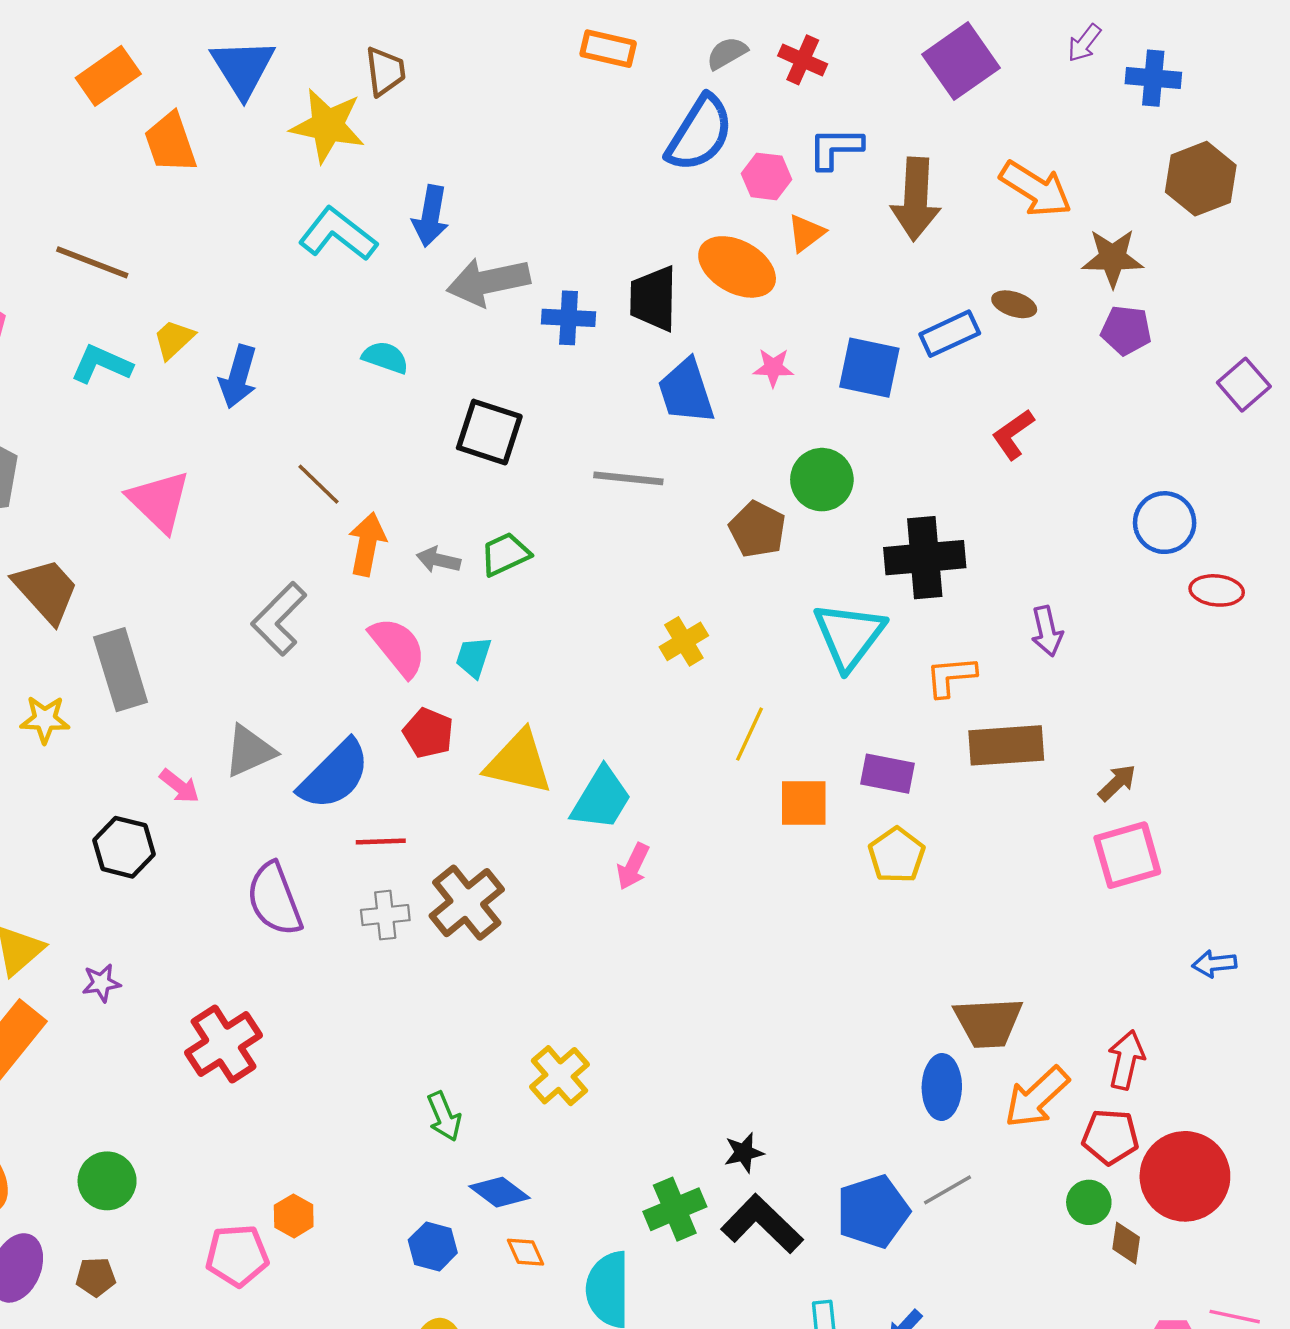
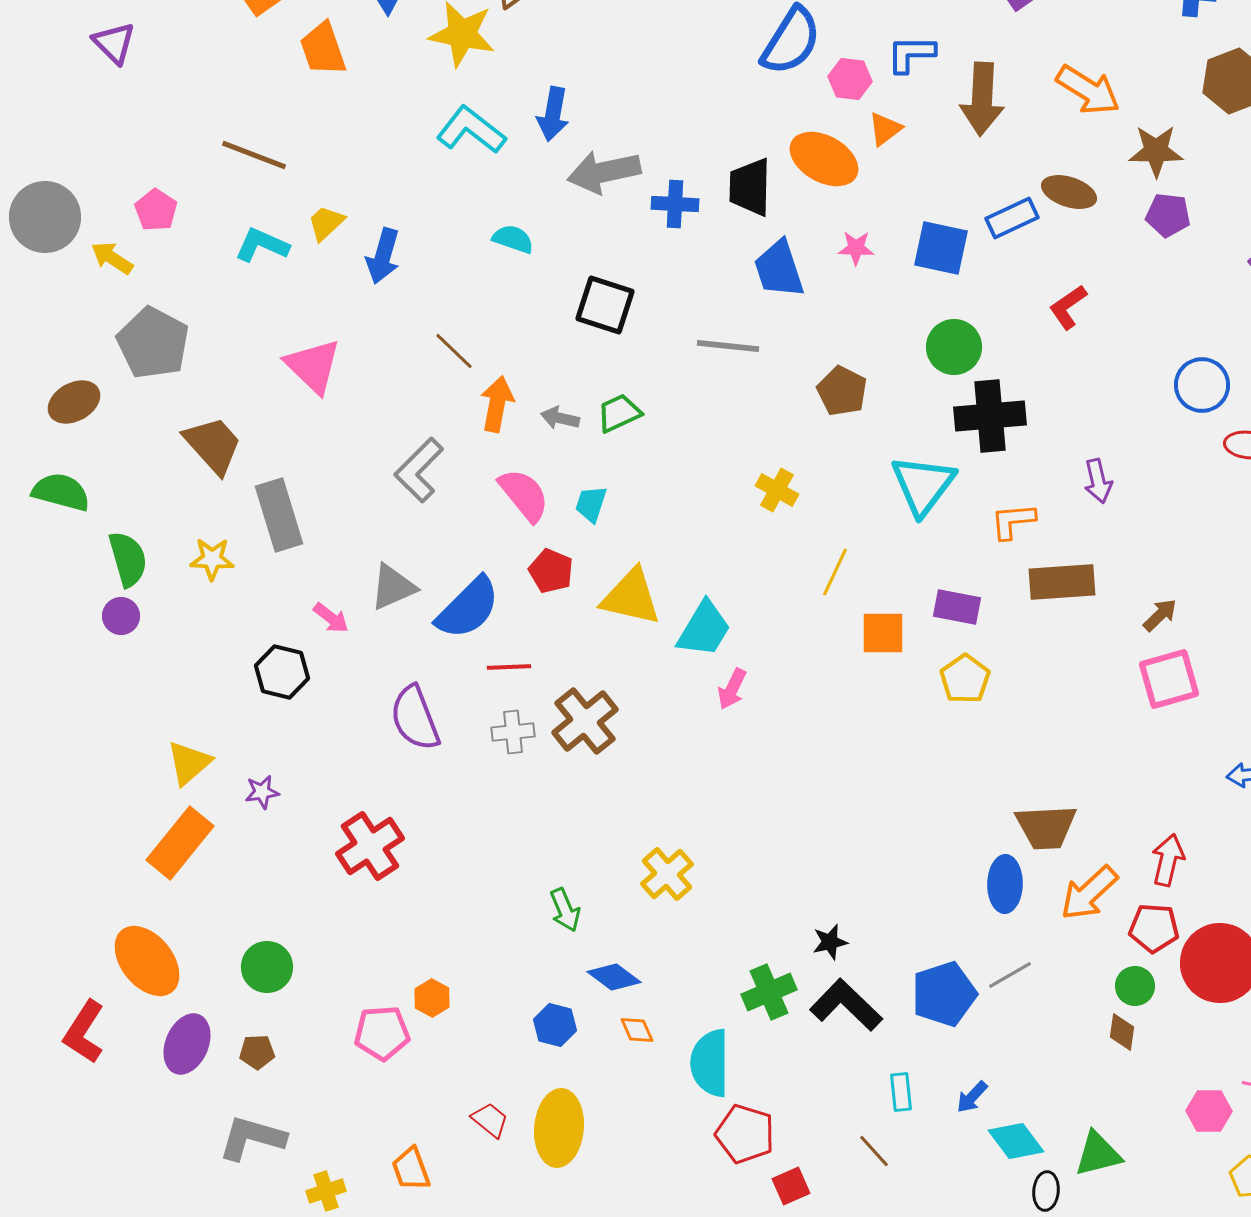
brown ellipse: (1014, 304) -> (1069, 192), size x1.4
green circle: (822, 480) -> (954, 347), moved
yellow cross: (684, 641) -> (777, 490), turned -30
brown diamond: (1126, 1243) -> (1122, 1032), moved

